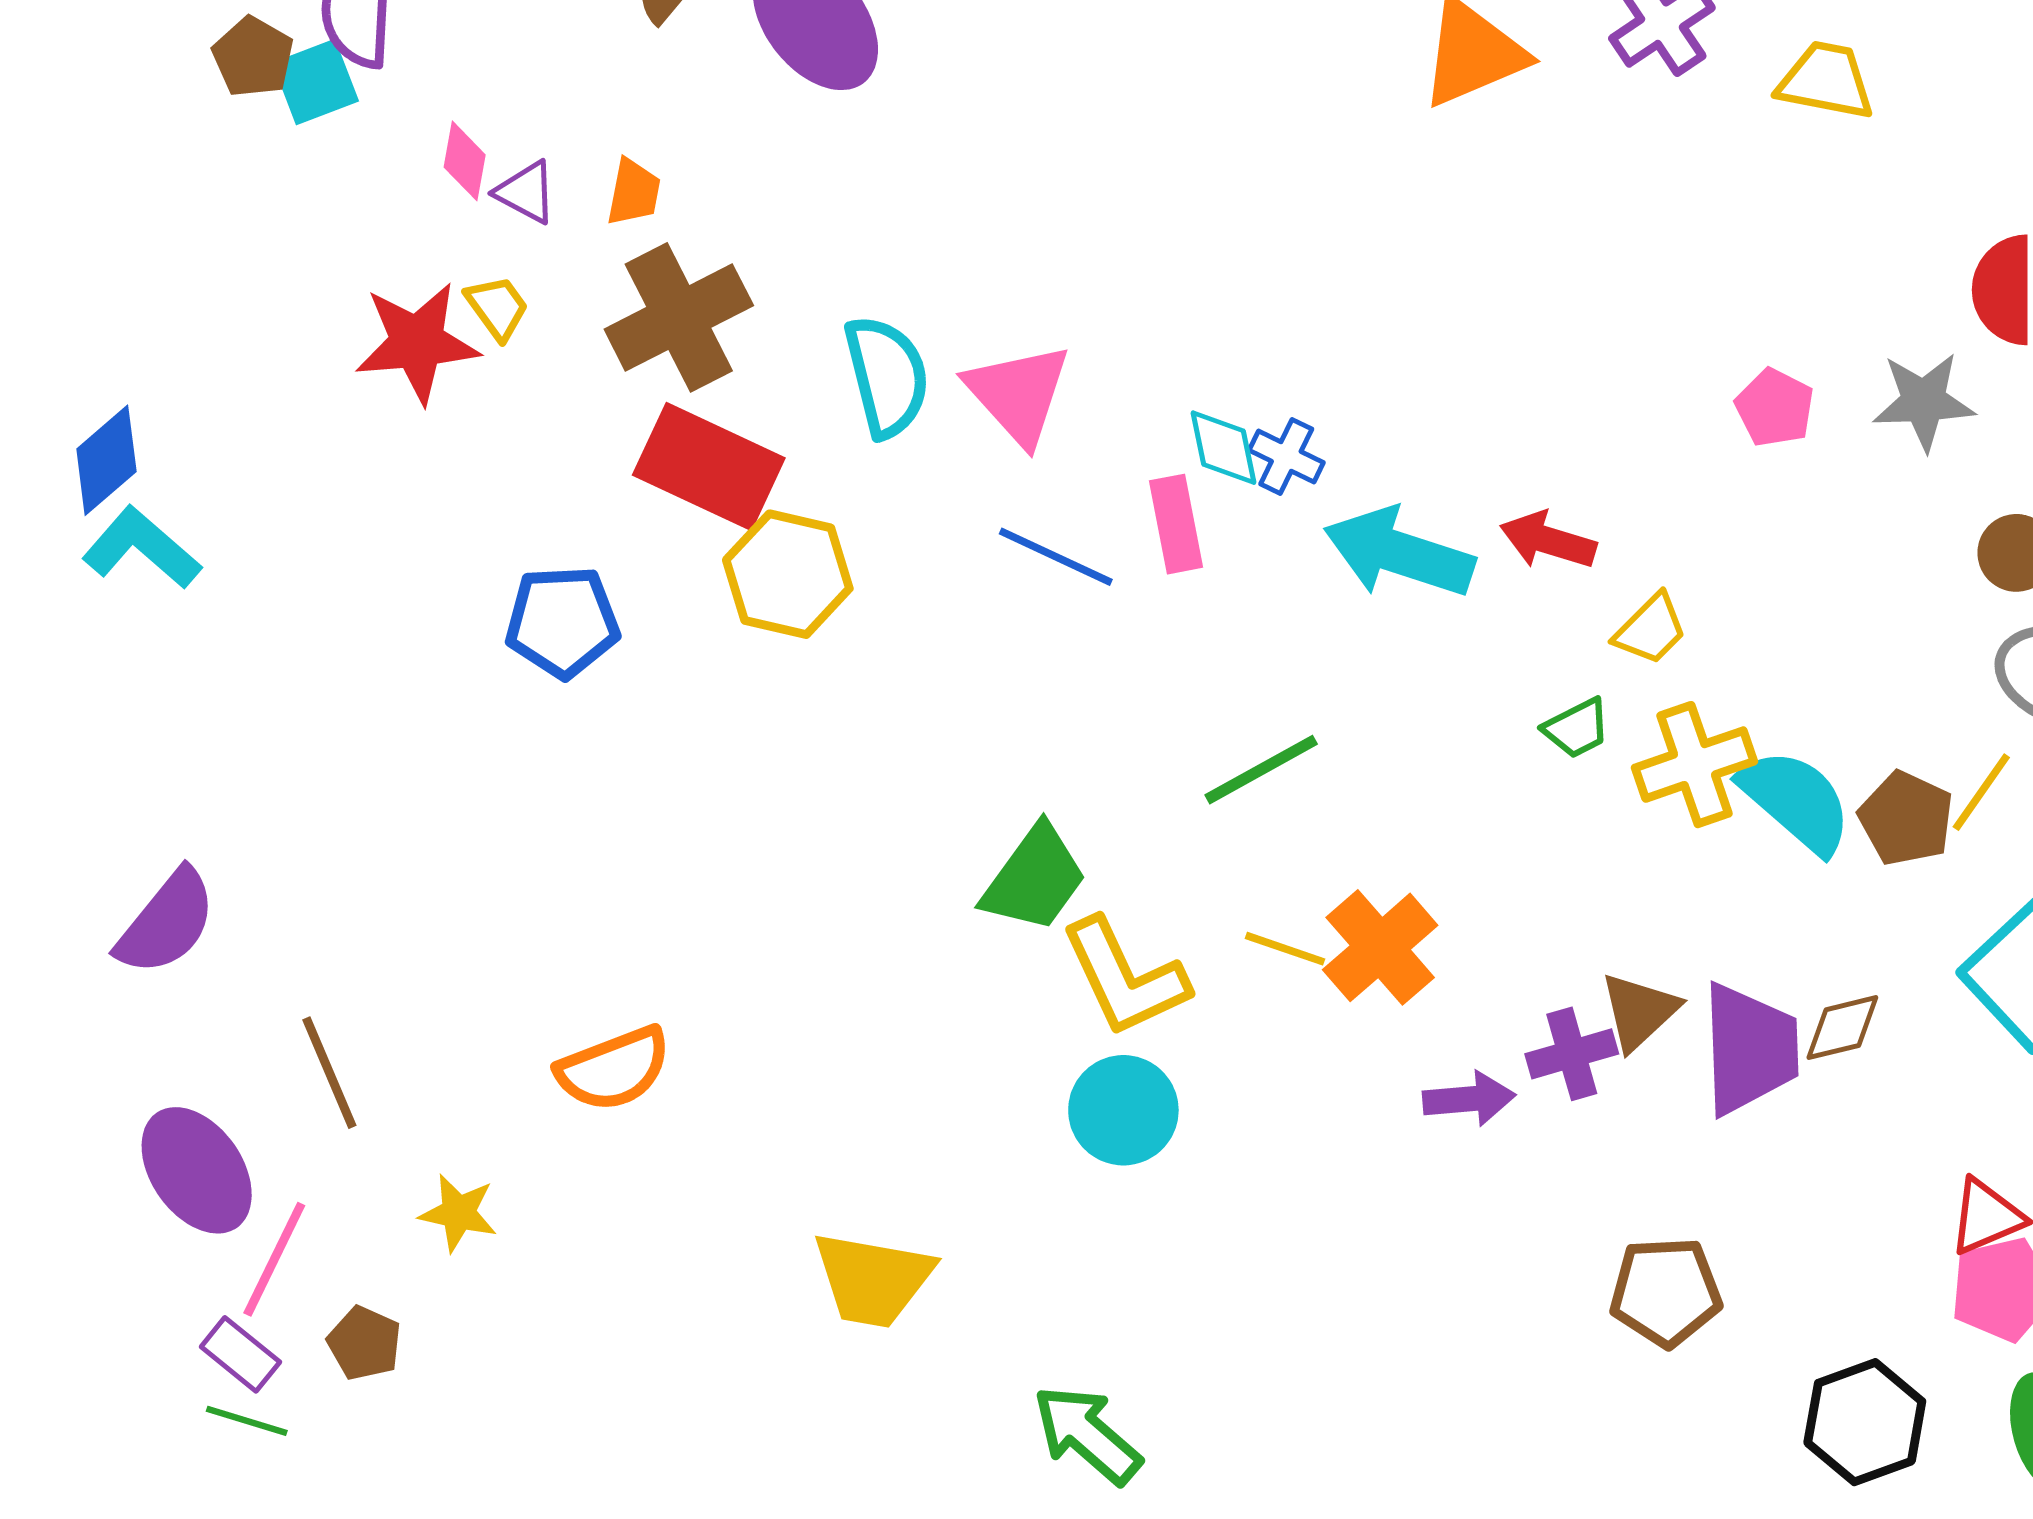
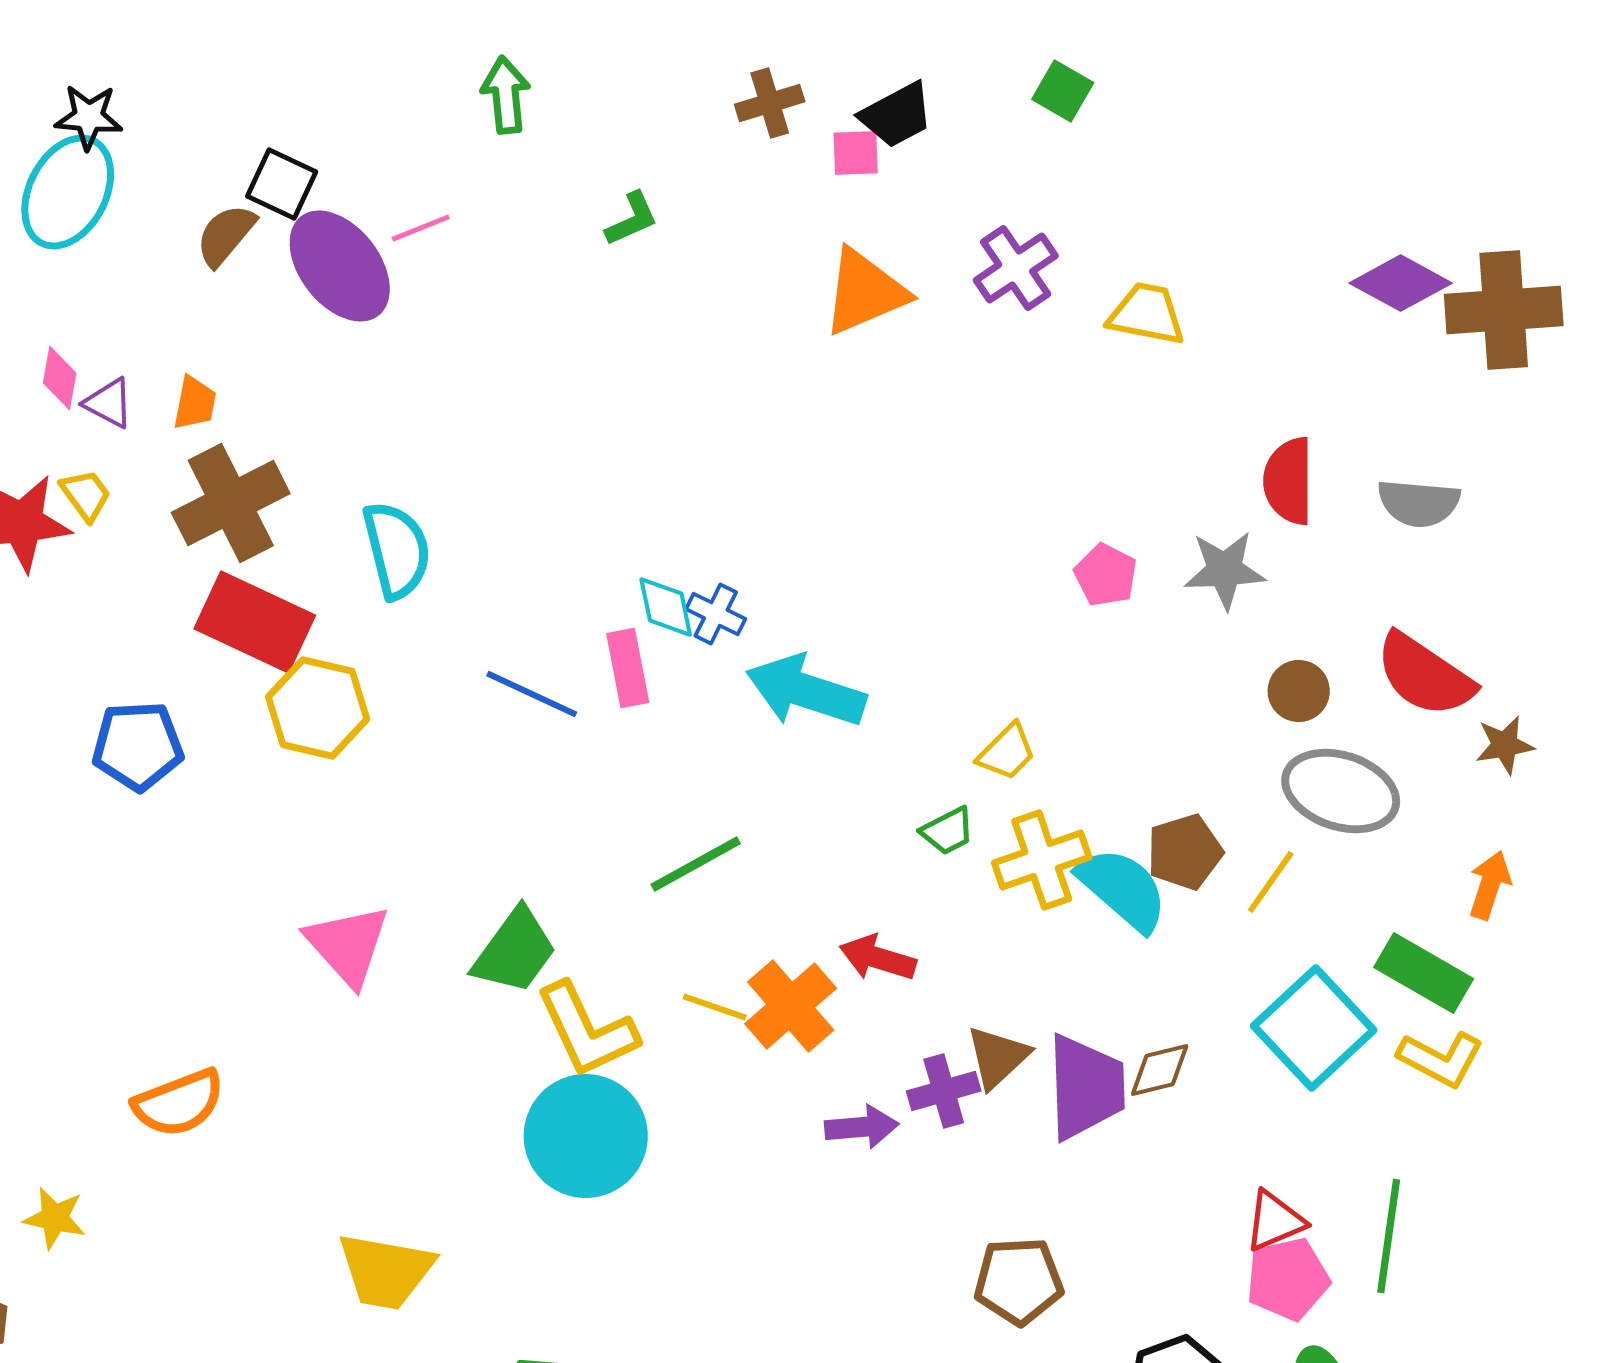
pink triangle: (1018, 394) -> (348, 945), moved
red arrow: (1548, 540) -> (878, 958), moved
brown pentagon: (1906, 818) -> (1185, 852), moved, turned 30
cyan circle: (1123, 1110) -> (586, 1136), size x1.4

